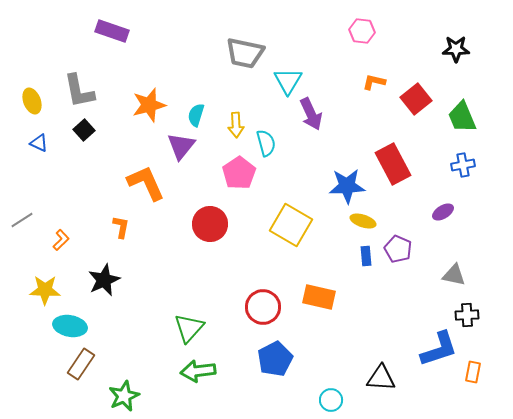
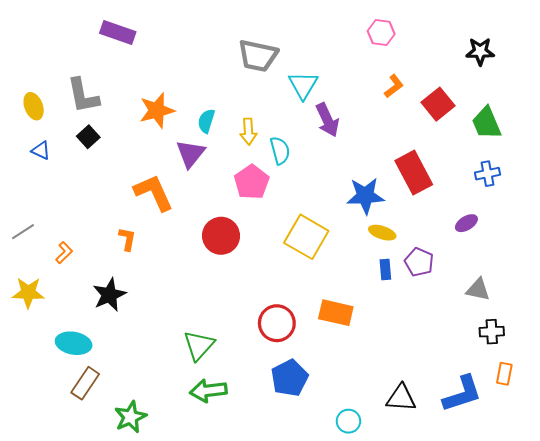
orange L-shape: (374, 82) -> (394, 86), turned 130
yellow star: (45, 290) -> (28, 293), moved
blue L-shape: (439, 349) -> (462, 394), moved
orange rectangle: (473, 372) -> (504, 374), moved

